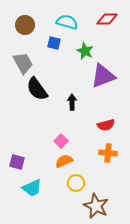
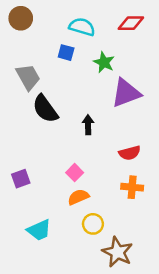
brown circle: (25, 25) -> (21, 18), moved
purple square: (17, 162) -> (21, 179), moved, turned -35

